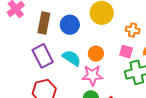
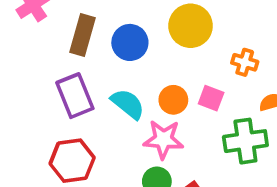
pink square: (126, 52) -> (211, 98), moved

